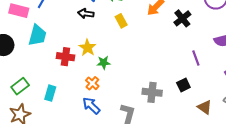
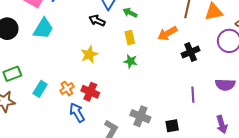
red cross: (65, 57) -> (90, 92), moved
green star: (104, 63) -> (131, 61), moved
orange cross: (92, 83) -> (67, 89), moved
black square: (183, 85) -> (172, 126), moved

